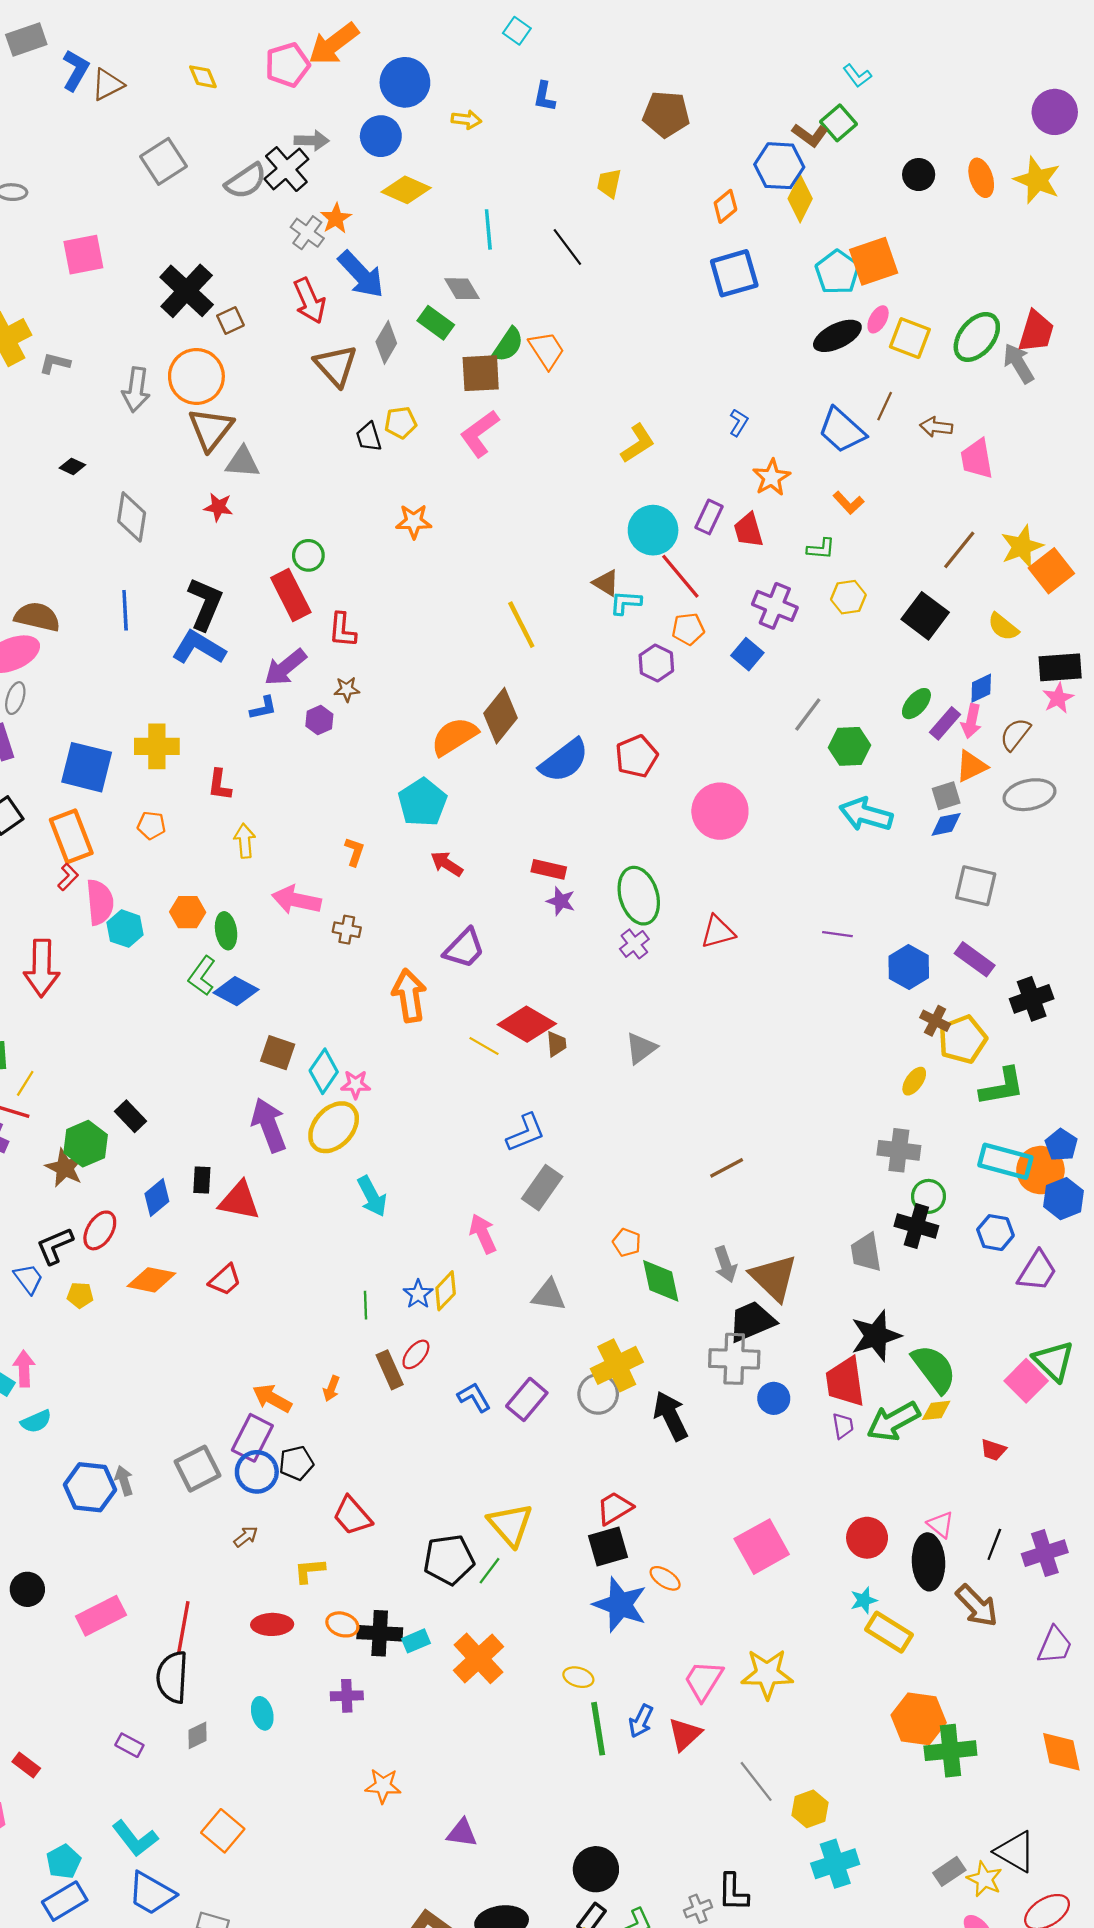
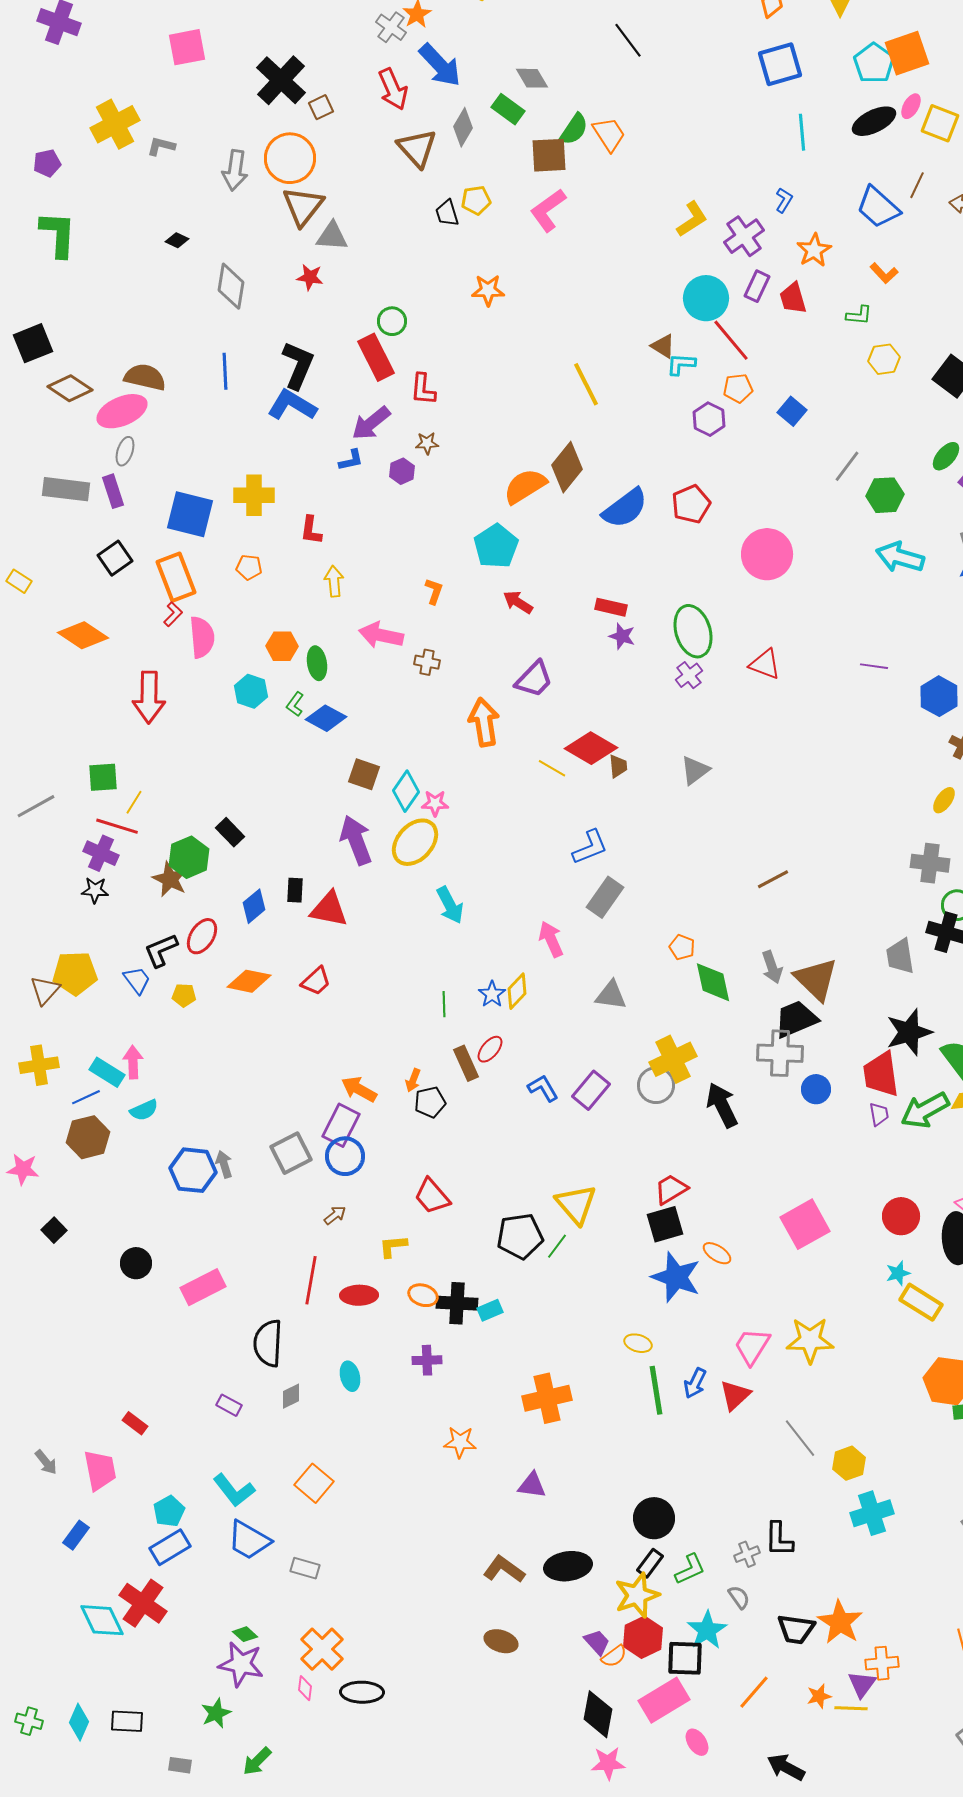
cyan line: (488, 229) -> (802, 132), moved
purple cross: (775, 606) -> (744, 236), moved, turned 33
cyan hexagon: (125, 929) -> (251, 691), moved
red triangle: (718, 932) -> (765, 664), turned 36
green L-shape: (202, 976) -> (295, 704), size x0.7
black pentagon: (296, 1463) -> (430, 1102), moved
red line: (183, 1628) -> (311, 1280), moved
orange cross: (478, 1658) -> (547, 1398), moved, turned 30

